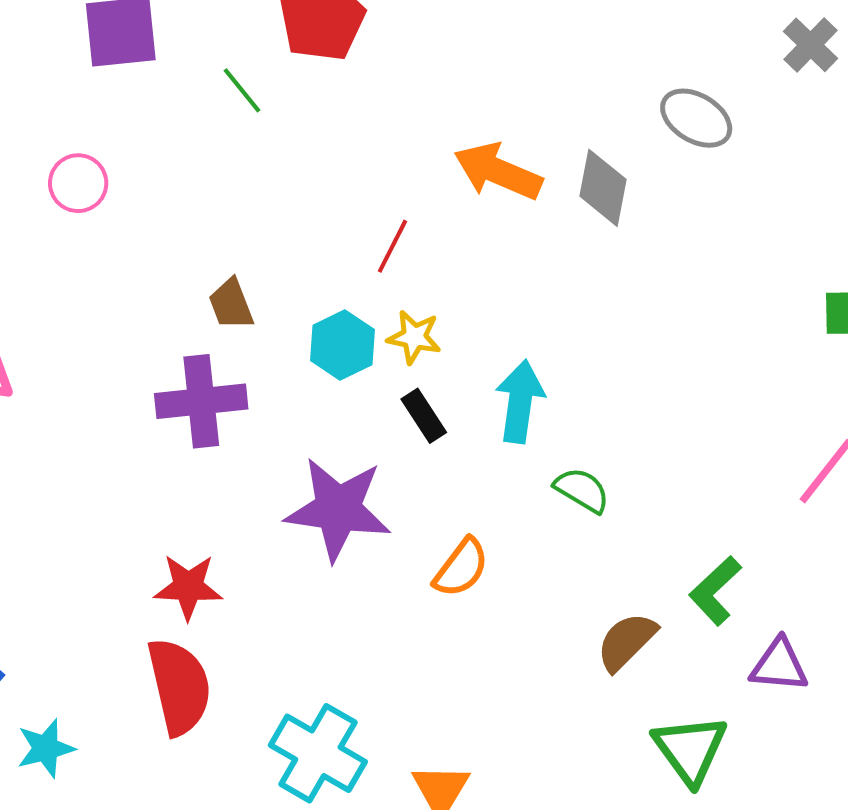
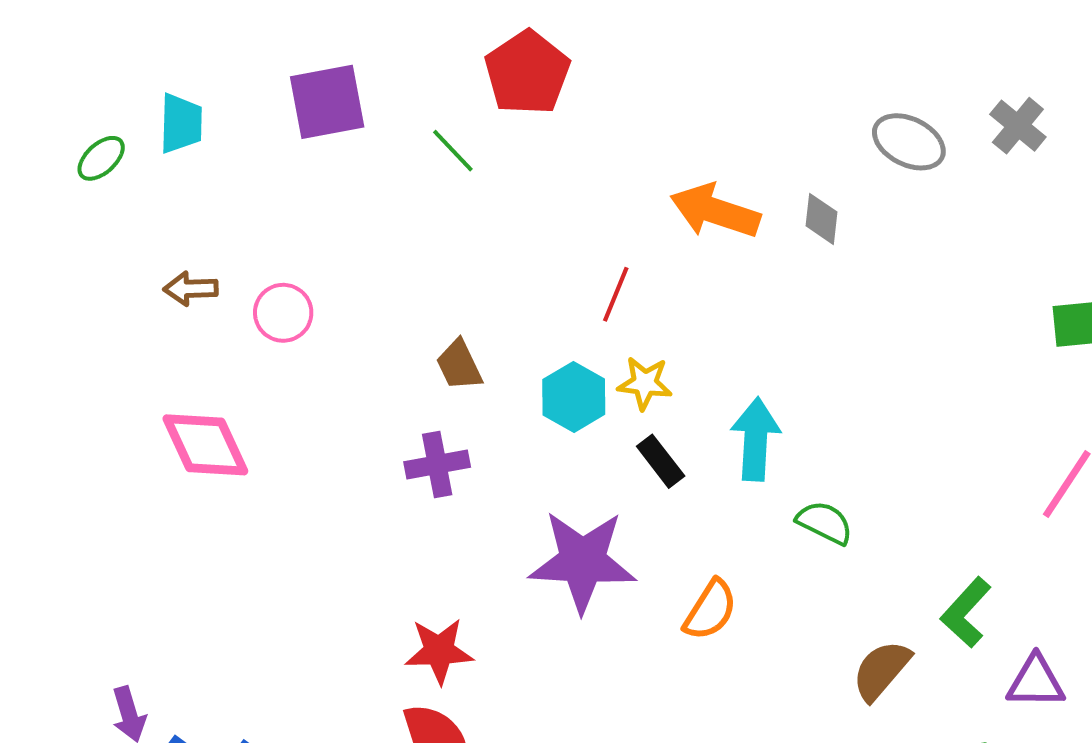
gray cross: (811, 45) -> (1018, 126), moved
pink circle: (78, 183) -> (283, 313), moved
gray diamond: (603, 188) -> (821, 219), size x0.7
purple cross: (201, 401) -> (437, 465), size x0.7

